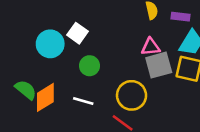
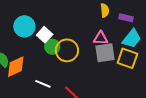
white square: (77, 33) -> (45, 35), moved
yellow circle: (132, 95) -> (67, 50), moved
white line: (83, 101) -> (43, 84), moved

